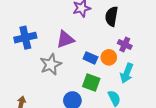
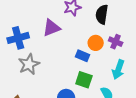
purple triangle: (65, 39) -> (52, 28), moved
orange circle: (109, 57) -> (96, 43), moved
gray star: (51, 64) -> (29, 64), moved

